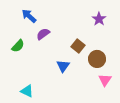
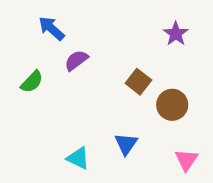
blue triangle: (63, 66) -> (126, 144), moved
pink triangle: (105, 80) -> (186, 160), moved
cyan triangle: (27, 91) -> (78, 158), moved

